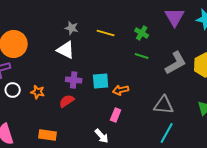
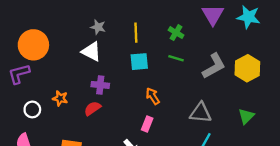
yellow line: (106, 33) -> (136, 33), turned 72
cyan square: (101, 81) -> (139, 62), moved
white circle: (13, 90) -> (32, 109), moved
orange arrow: (121, 90) -> (153, 96), turned 70

